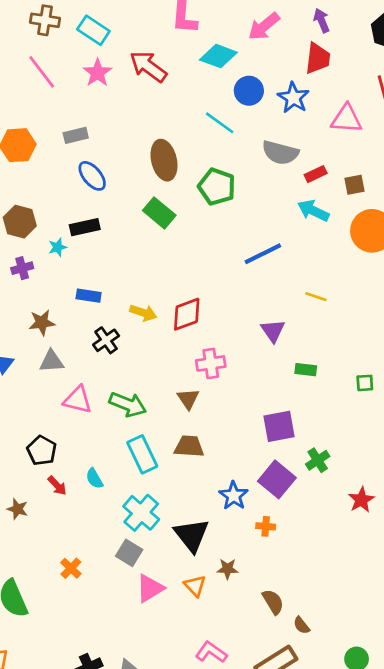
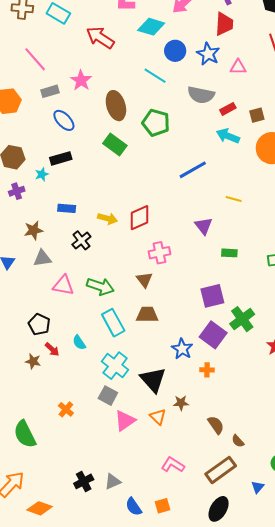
pink line: (42, 72) -> (35, 59), moved
pink star: (97, 73) -> (81, 80), moved
pink triangle: (347, 119) -> (238, 67), moved, size x0.7
green cross: (318, 460) -> (242, 319), size x1.4
brown star: (17, 509) -> (33, 361), moved

